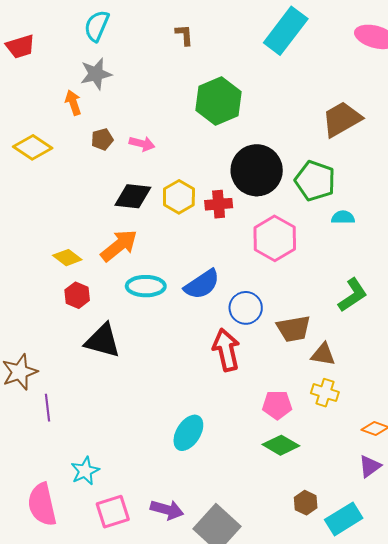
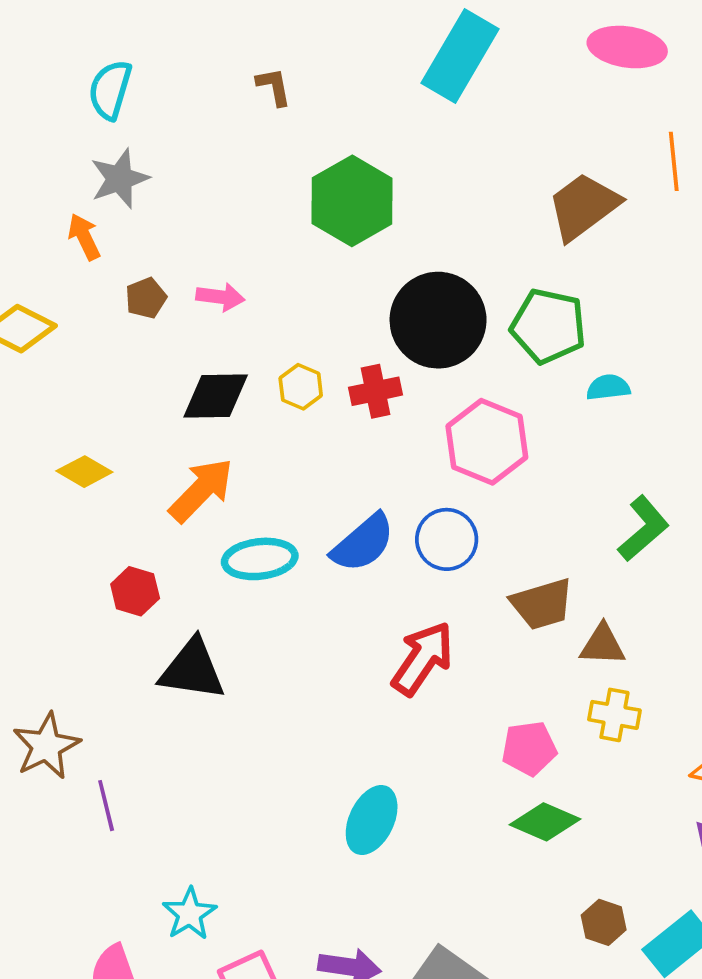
yellow hexagon: (179, 197) -> (301, 387), size x0.7
yellow diamond: (67, 258) -> (84, 472), moved
blue circle: (246, 308) -> (447, 539), moved
red arrow: (226, 350) -> (423, 658), turned 54

